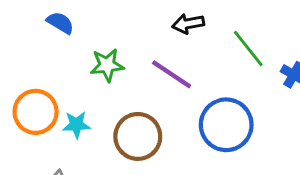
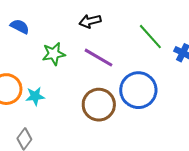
black arrow: (188, 24) -> (90, 21), moved
brown circle: (138, 136) -> (99, 105), moved

